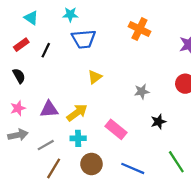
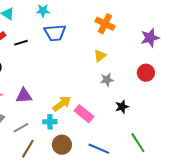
black line: (46, 50) -> (21, 43), turned 48
yellow triangle: (95, 77) -> (100, 56), moved
yellow arrow: (77, 113) -> (62, 104), moved

